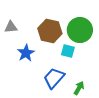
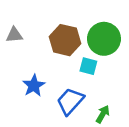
blue star: (26, 53) -> (34, 86), moved

